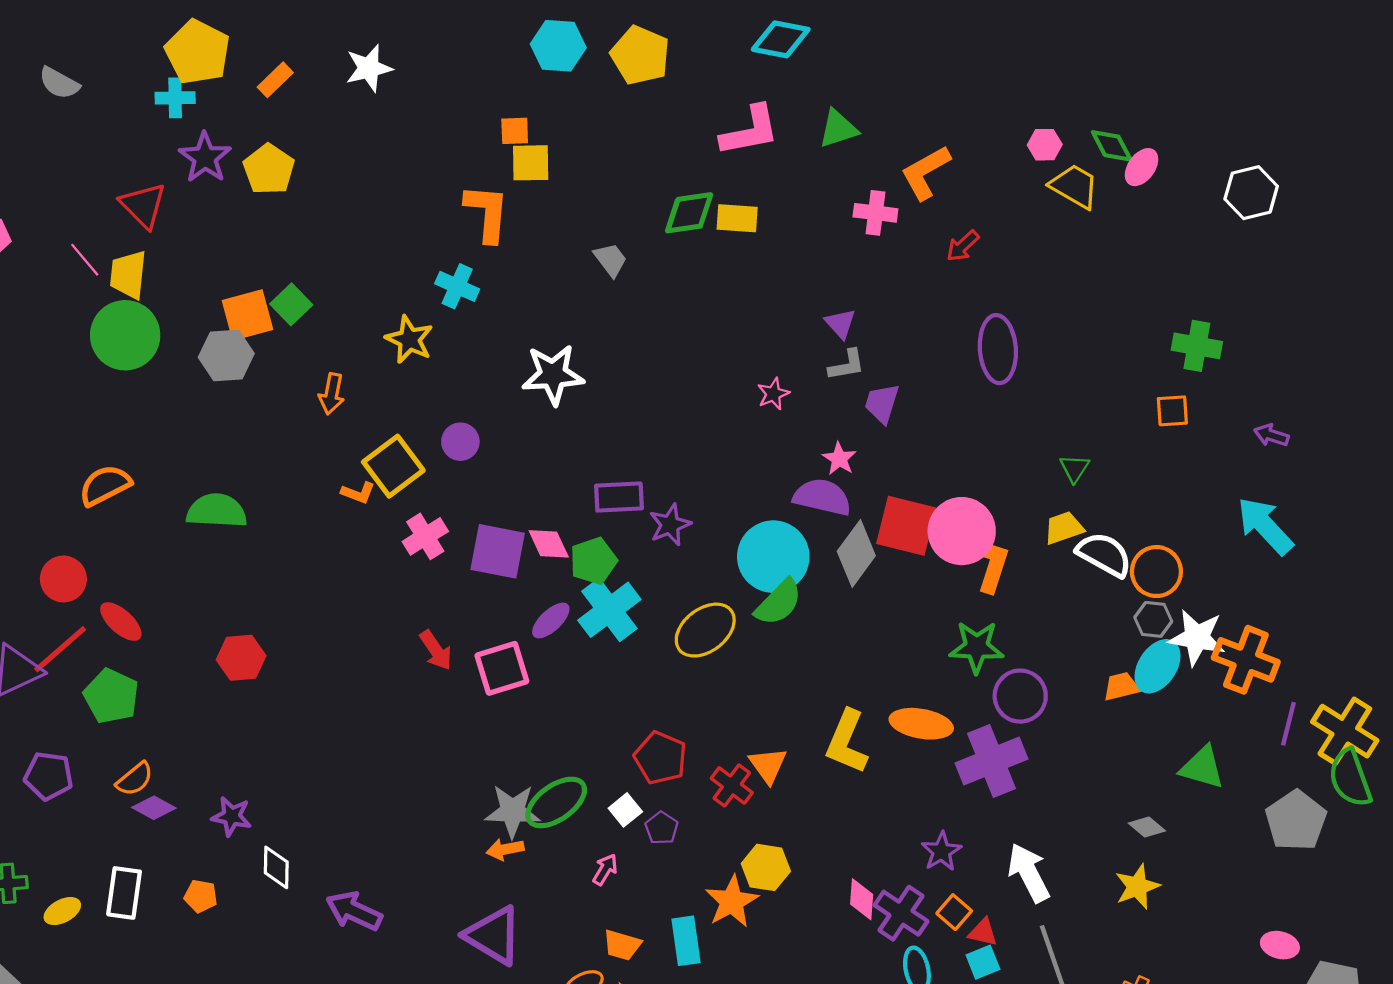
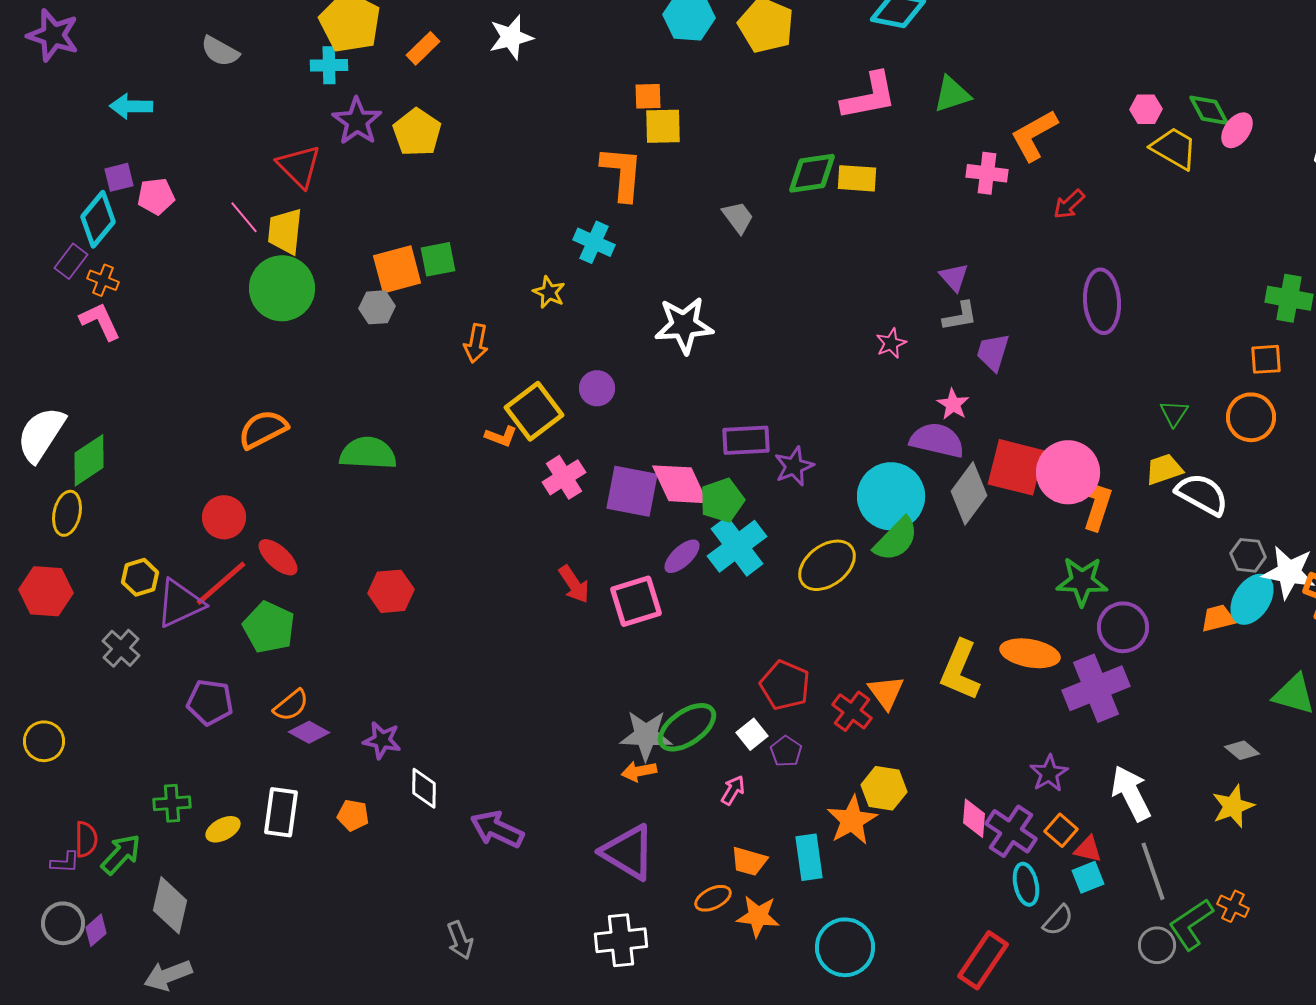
green square: (291, 304) -> (438, 259), turned 33
yellow star: (409, 340) -> (549, 292), size x0.7
gray hexagon: (226, 355) -> (377, 307), size x0.7
pink diamond: (549, 544) -> (680, 484), size x1.5
orange circle: (1156, 572) -> (1251, 417), moved

